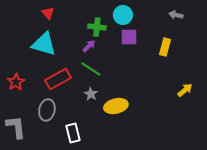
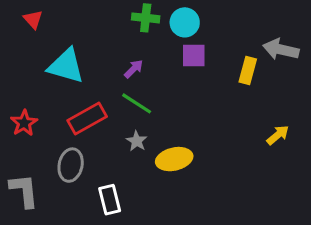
red triangle: (48, 13) -> (33, 19), moved
gray arrow: (176, 15) -> (281, 49), moved, size x1.6
green cross: (97, 27) -> (146, 18), moved

